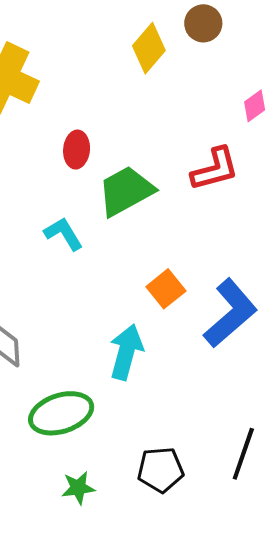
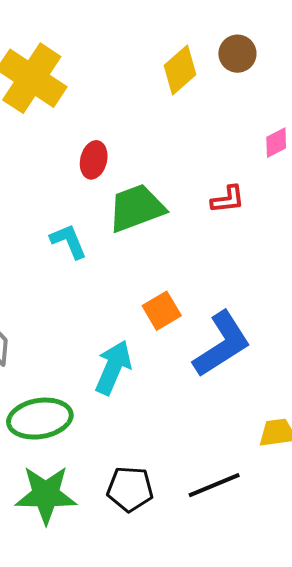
red L-shape: (215, 169) -> (228, 199), size x0.7
black line: (243, 454) -> (214, 485), turned 40
green star: (78, 488) -> (46, 495), size x1.8

